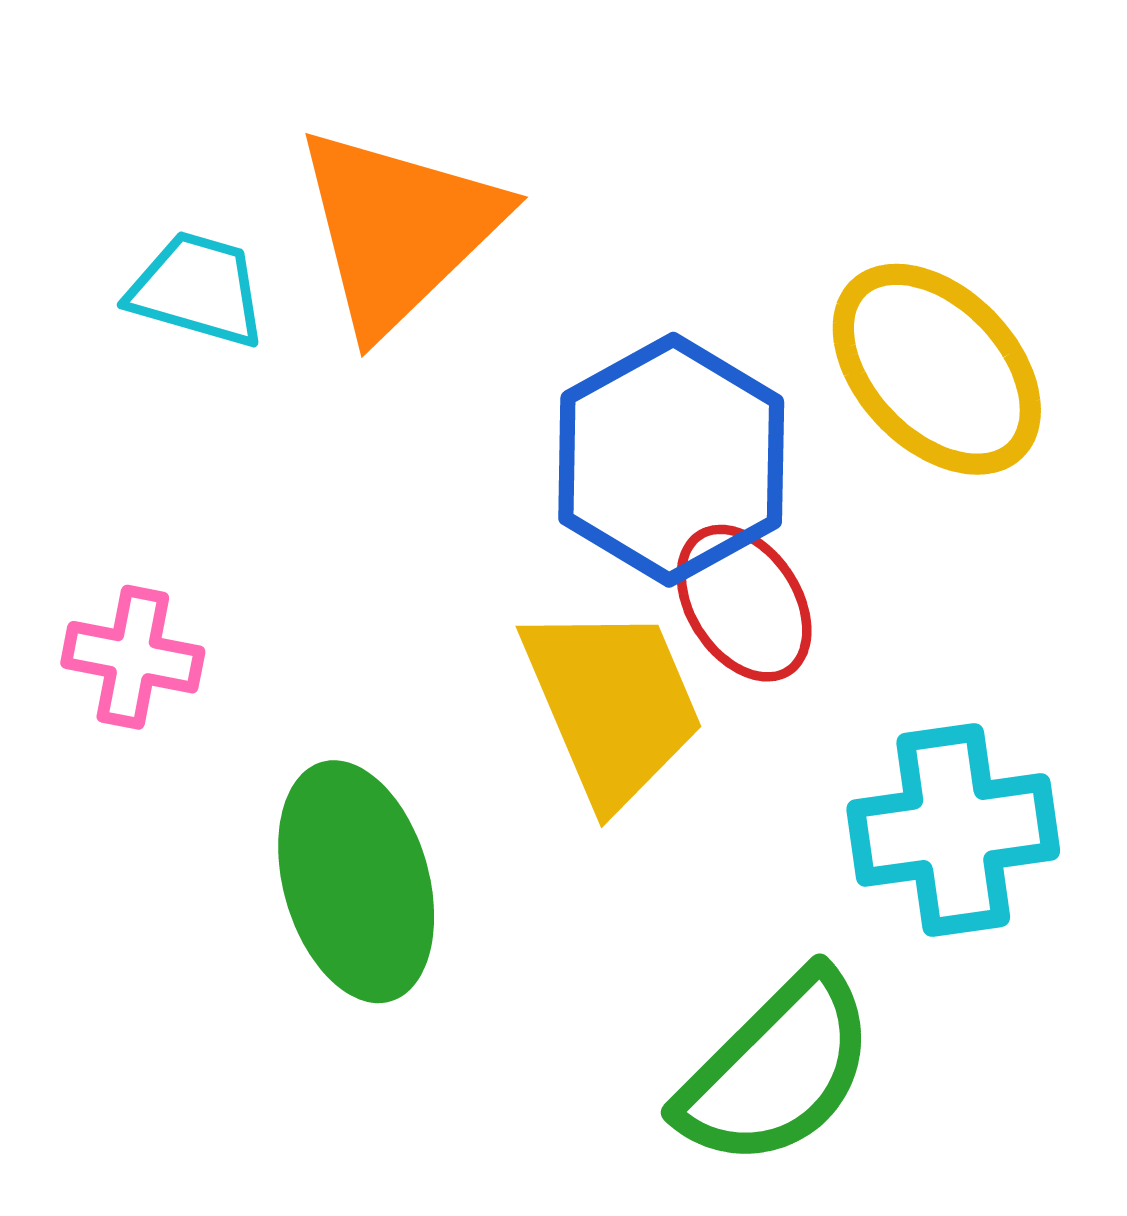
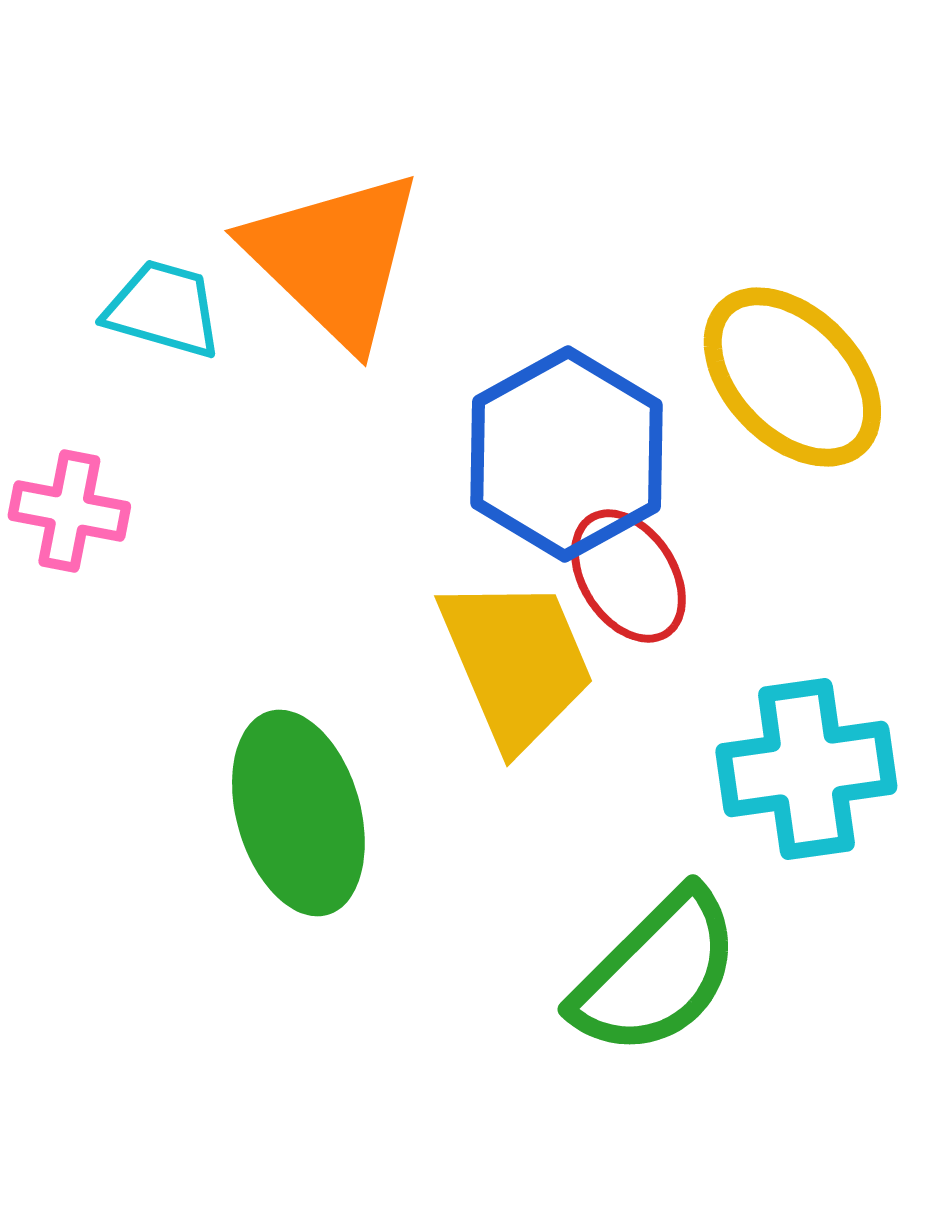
orange triangle: (398, 229) -> (334, 258), turned -32
pink cross: (133, 657) -> (69, 511), moved

